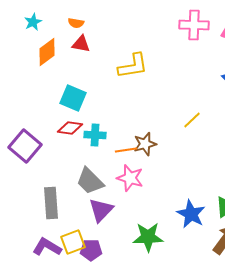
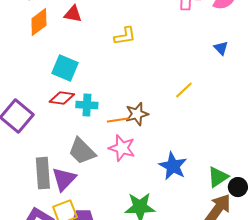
yellow L-shape: (133, 66) -> (125, 36), size x0.7
purple triangle: (101, 210) -> (64, 179), moved
blue star: (191, 214) -> (173, 166), moved

